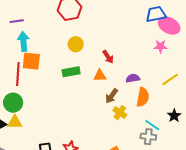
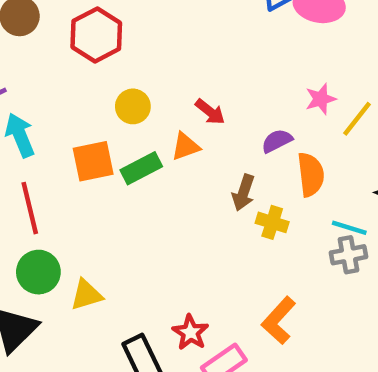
pink star: (161, 46) -> (321, 99), moved
orange square: (31, 61) -> (93, 161), moved
orange triangle: (100, 76) -> (186, 147), moved
yellow triangle: (15, 122) -> (86, 295), moved

